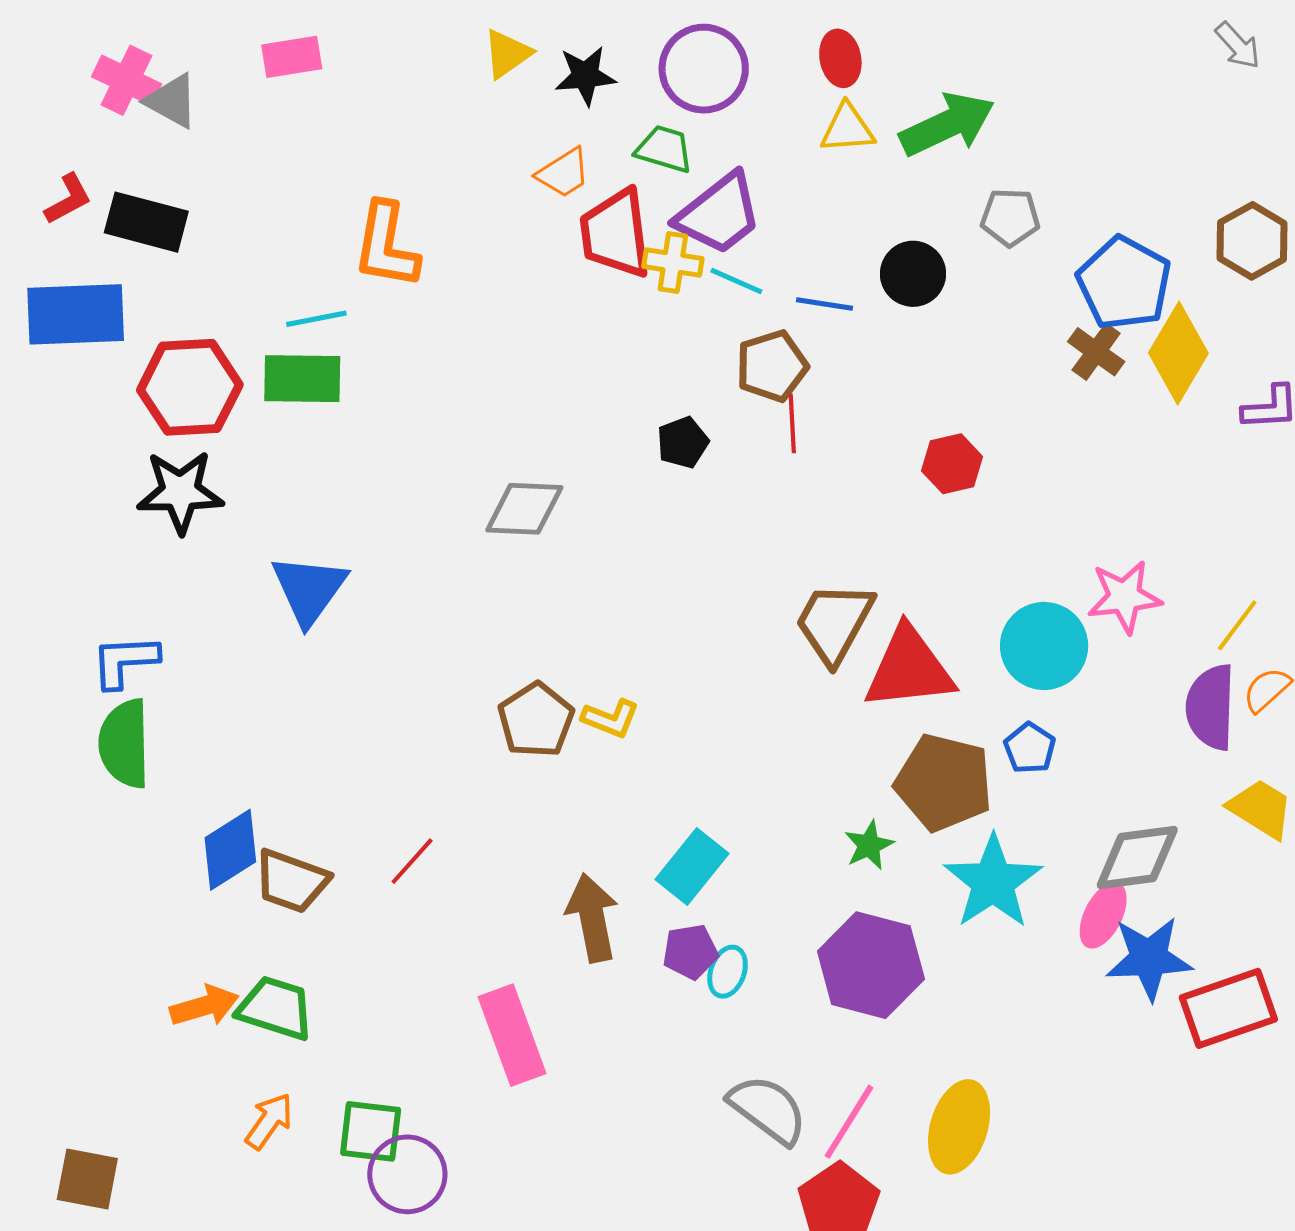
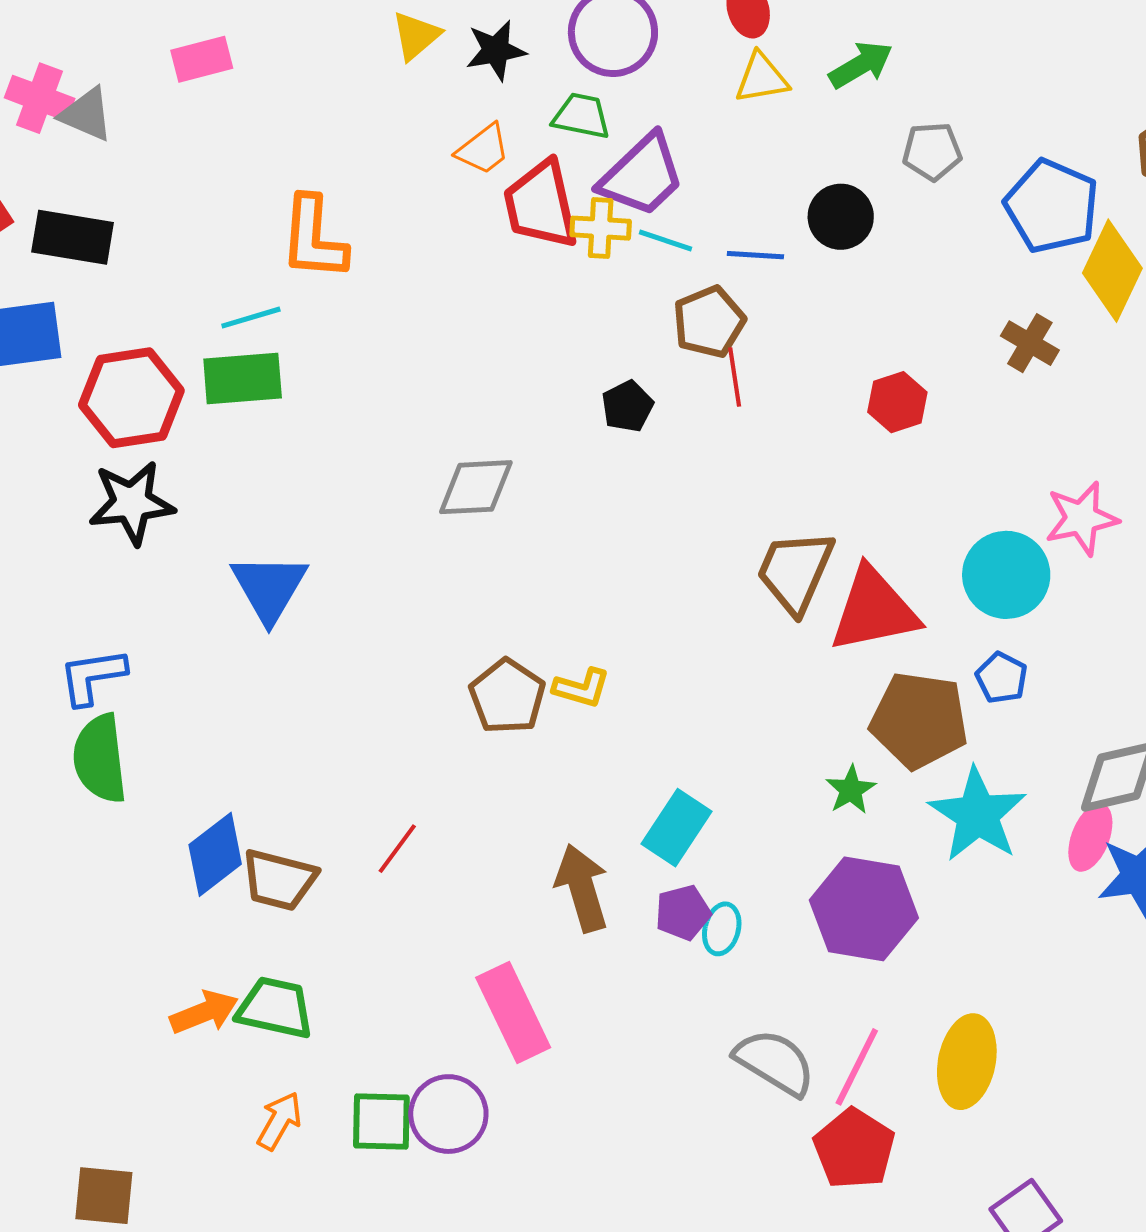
green arrow: (947, 124) -> (861, 65), size x0.7
brown cross: (1096, 352) -> (1030, 343), moved
purple circle: (407, 1174) -> (448, 1114), moved

